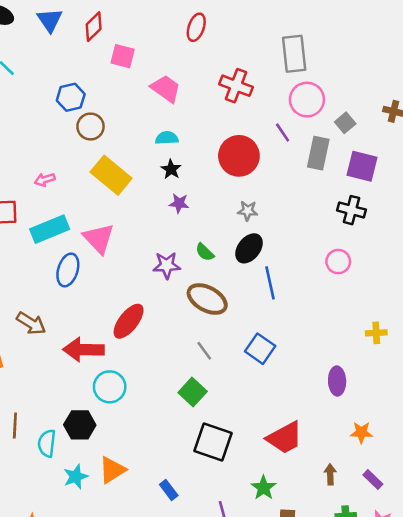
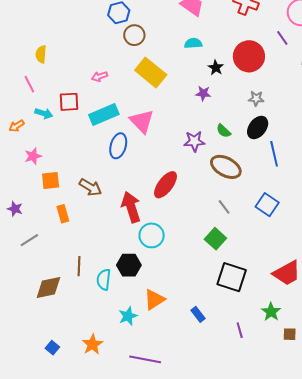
black star: (171, 169) -> (216, 68), moved
red arrow: (84, 350) -> (131, 207), turned 72
cyan star: (76, 477) -> (128, 316), moved

